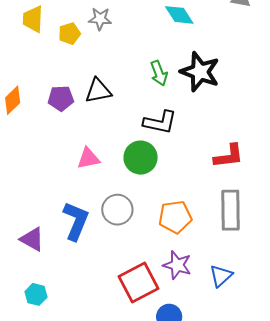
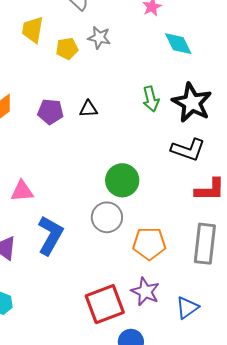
black triangle: (98, 91) -> (88, 109), size x0.7
black L-shape: (160, 122) -> (188, 150), moved
pink triangle: (88, 158) -> (22, 191), moved
gray circle: (117, 210) -> (107, 217), moved

